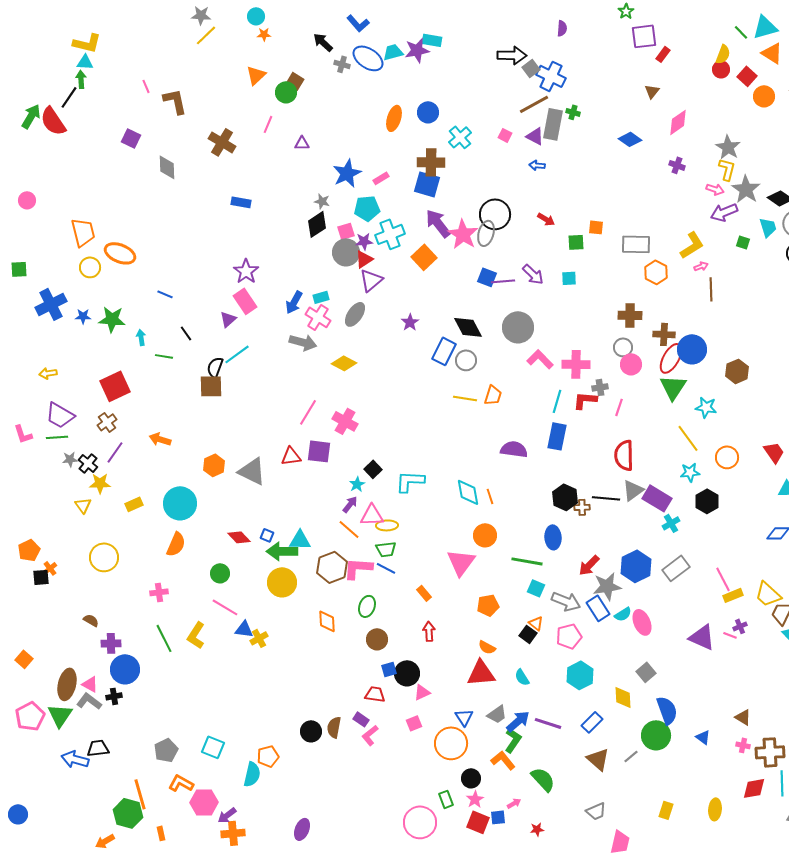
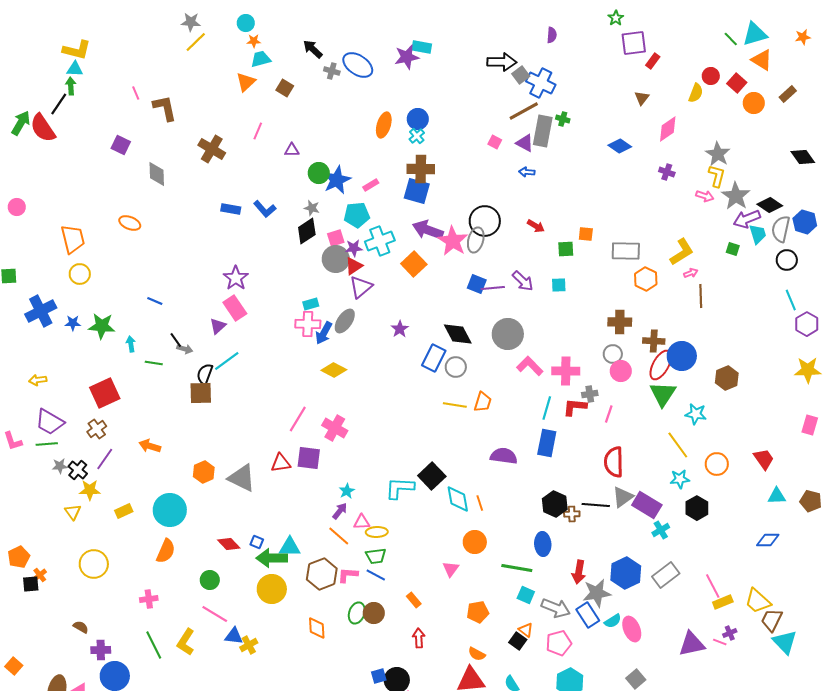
blue L-shape: (358, 23) -> (265, 209), moved
cyan trapezoid: (393, 52) -> (261, 59), moved
yellow semicircle: (723, 54) -> (696, 93), moved
green circle: (286, 92) -> (319, 173), moved
cyan cross: (460, 137) -> (417, 136), moved, size x0.7
purple arrow: (724, 212) -> (747, 219), moved
purple arrow: (438, 223) -> (428, 230), turned -32
orange ellipse: (120, 253) -> (130, 223), moved, size x0.7
blue arrow: (294, 302) -> (324, 333), moved
pink cross: (318, 317) -> (308, 324), turned -30
gray arrow: (303, 342) -> (185, 349), moved, size x0.6
black square: (373, 469) -> (432, 476), moved, size x1.5
pink triangle: (372, 515) -> (362, 522), size x0.7
pink triangle: (461, 562) -> (451, 569), size x0.6
red arrow: (589, 565) -> (579, 572), turned -35
pink L-shape: (358, 568) -> (348, 575), size x0.7
purple triangle: (702, 637) -> (692, 644), turned -36
brown circle: (377, 639) -> (374, 613), moved

